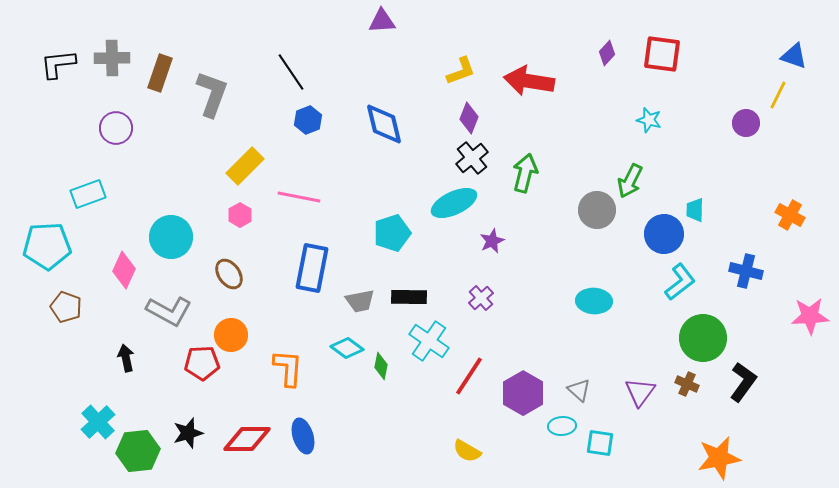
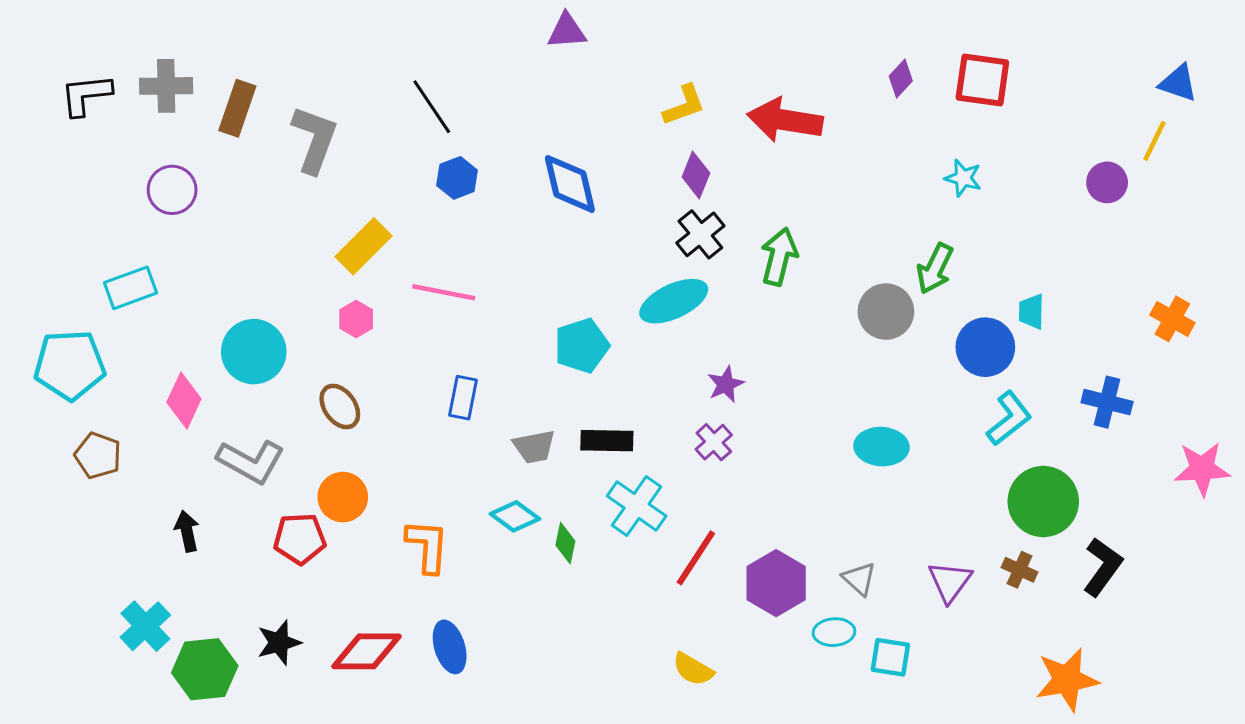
purple star: (492, 241) -> (726, 384), moved
blue rectangle: (312, 268) -> (463, 398), size x0.6

